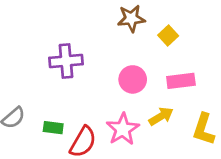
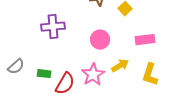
pink rectangle: (181, 81) -> (145, 40), moved

